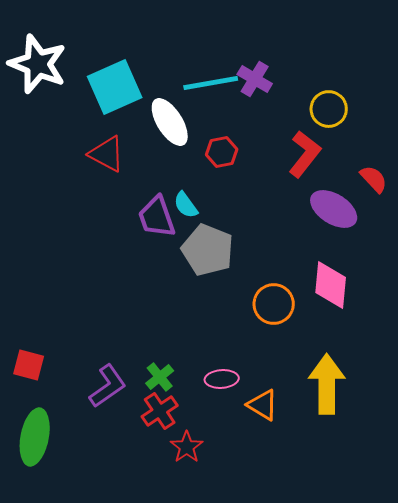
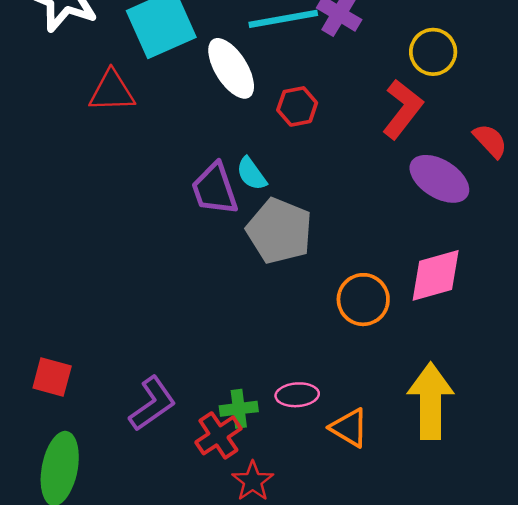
red triangle: (107, 154) -> (112, 91), moved, turned -30
pink diamond: (331, 285) -> (436, 275), turned 69
green cross: (160, 377) -> (239, 409), moved, turned 32

